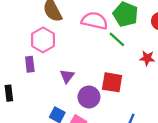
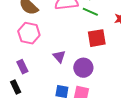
purple rectangle: (30, 64) -> (22, 67), moved
red square: (112, 82) -> (97, 38), moved

